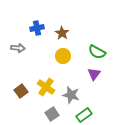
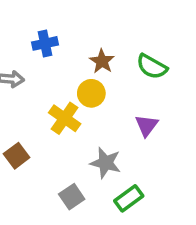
brown star: (62, 33) -> (102, 61), moved
green semicircle: (97, 52) -> (152, 67), moved
yellow cross: (46, 87) -> (65, 118), moved

